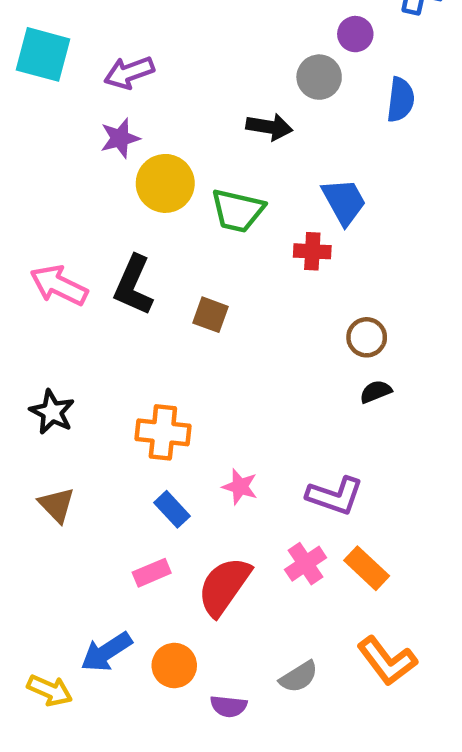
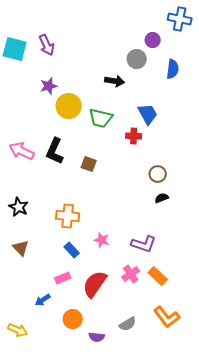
purple arrow: (129, 73) -> (47, 45), moved, turned -95
blue arrow: (106, 652) -> (43, 300), moved, size x0.7

